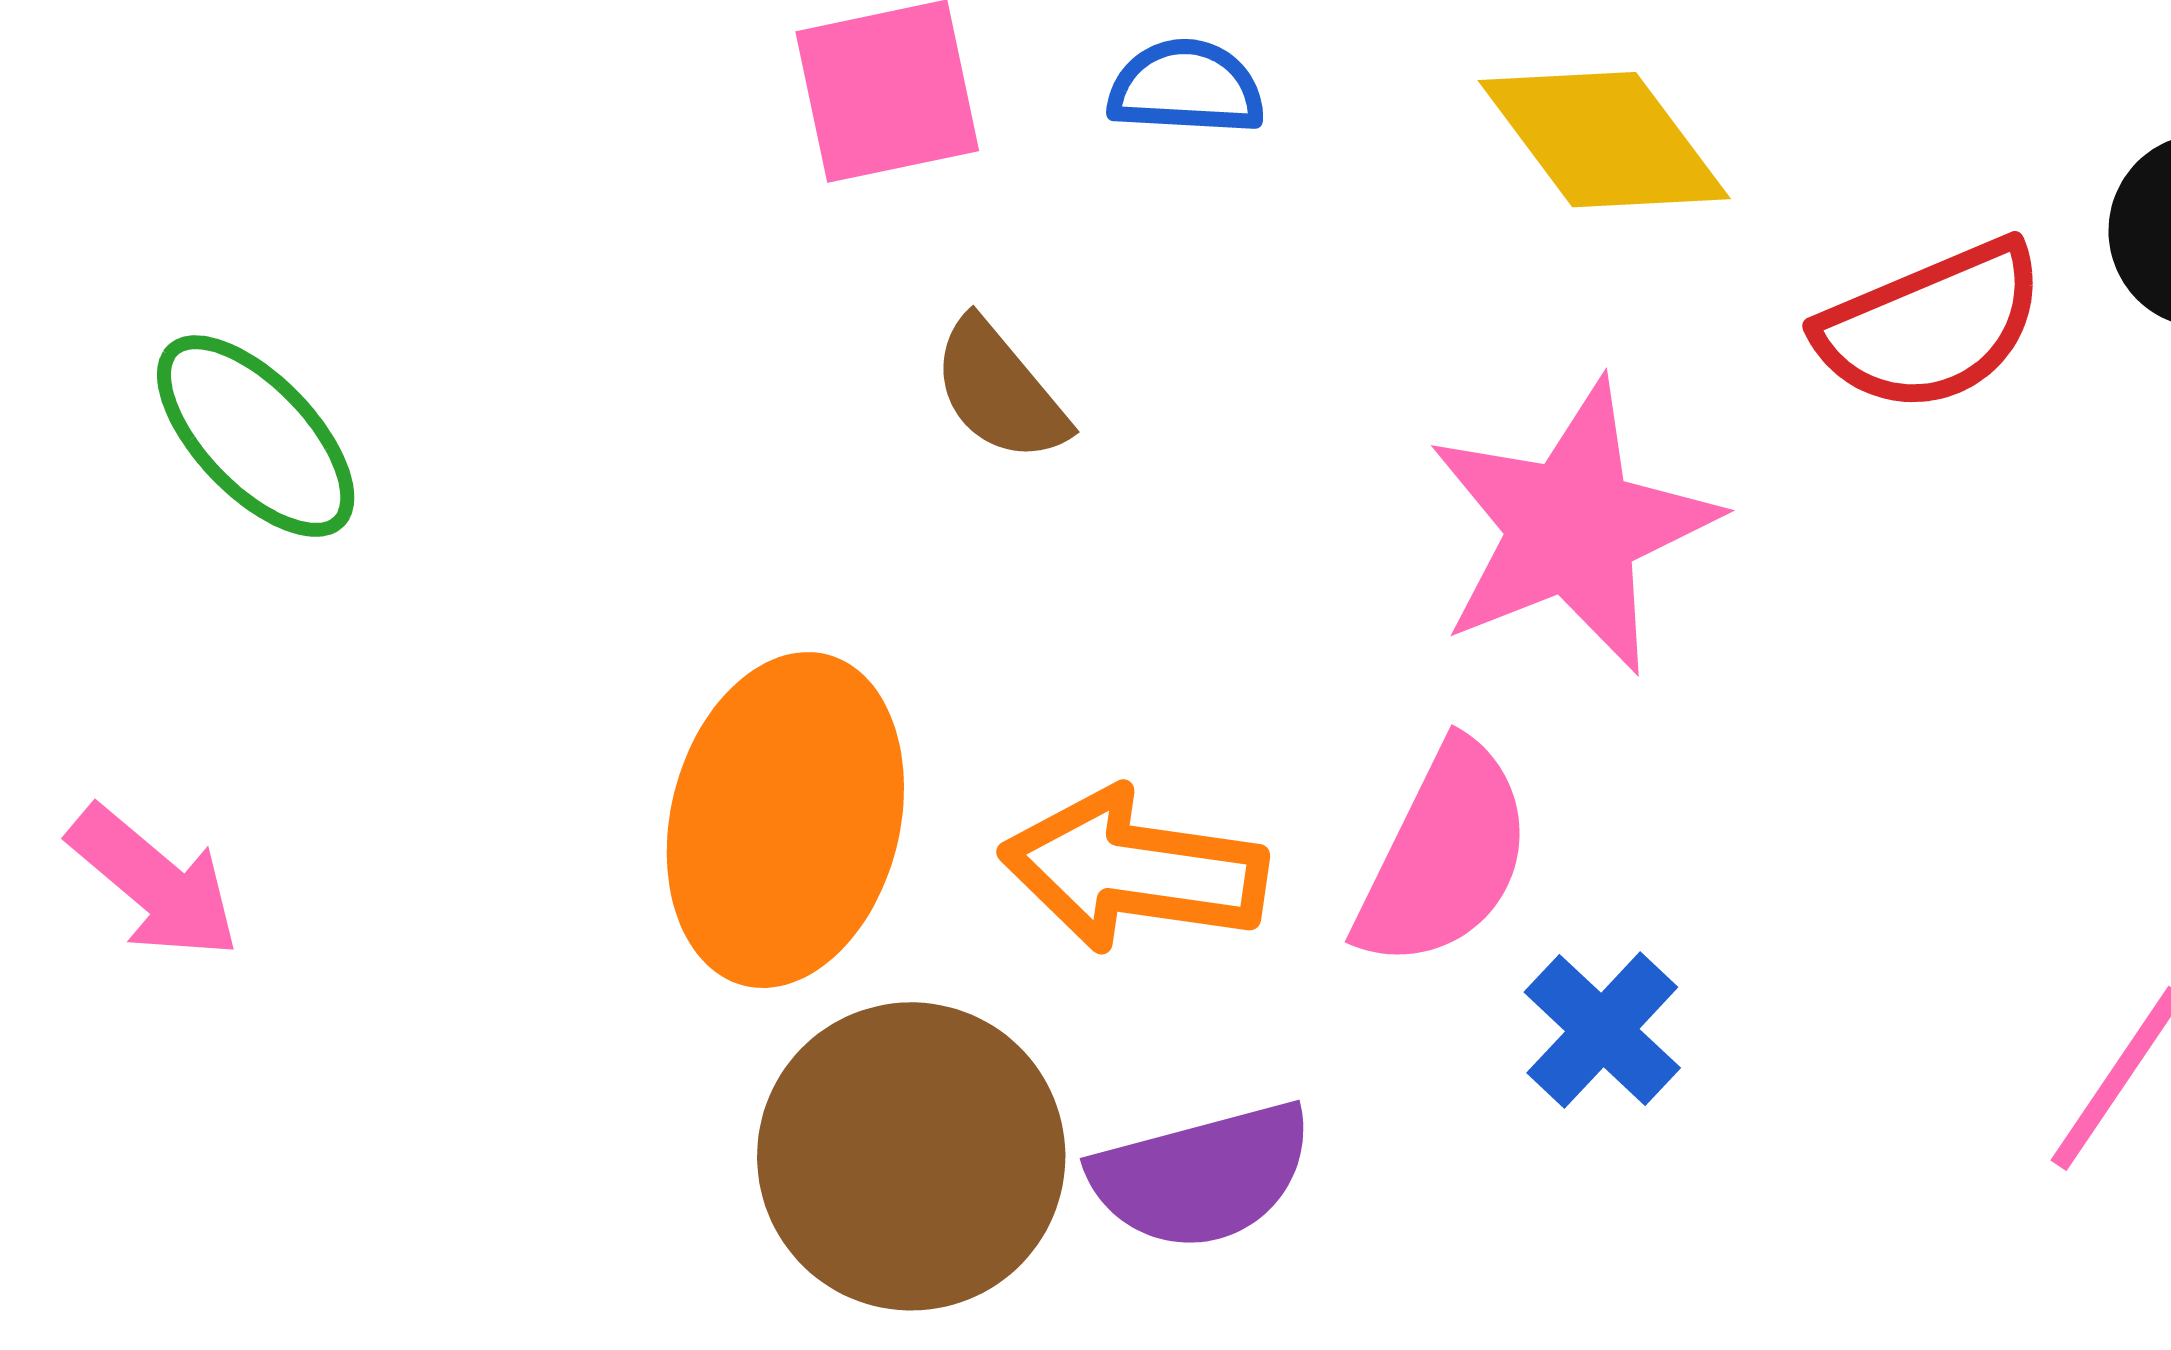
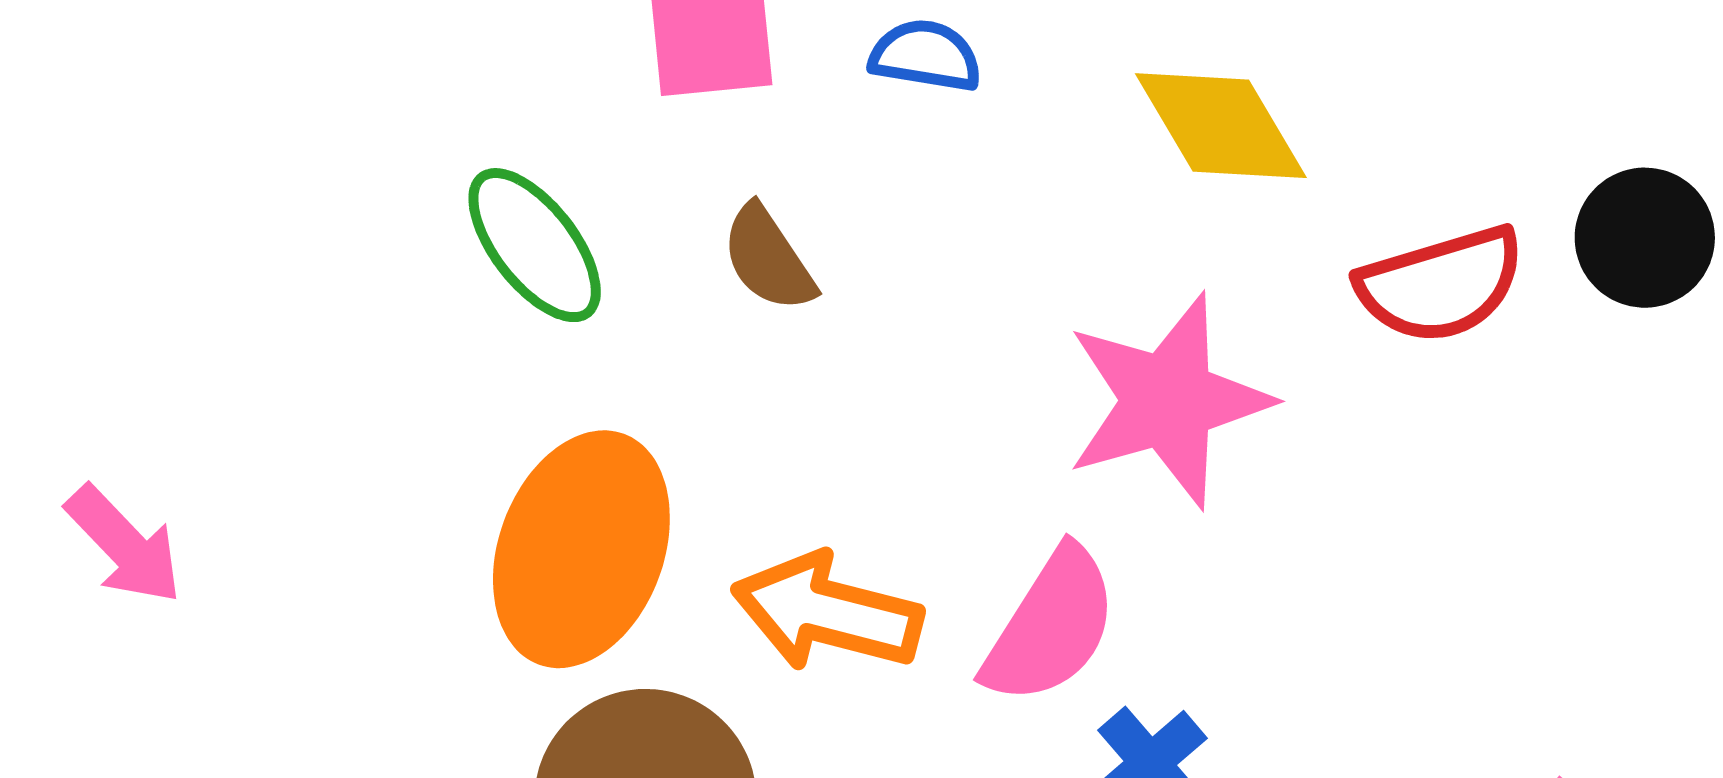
green ellipse: (256, 436) -> (535, 245), moved

